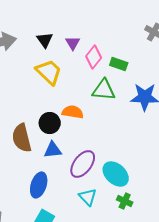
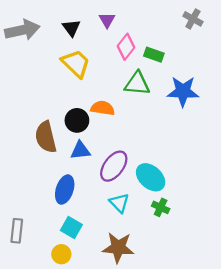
purple triangle: (73, 43) -> (107, 20), moved

